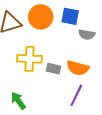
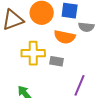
orange semicircle: (78, 68) -> (65, 37), moved

